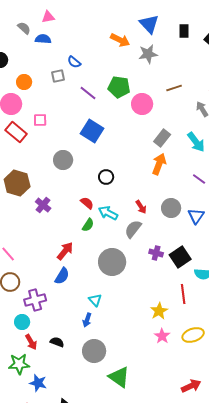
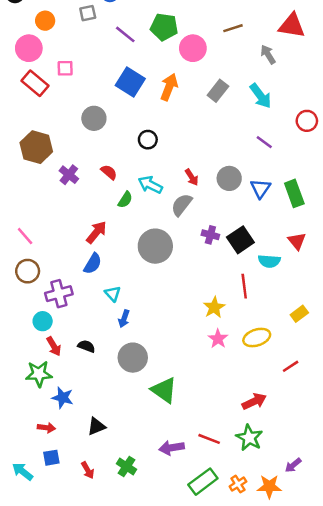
orange arrow: (159, 164) -> (169, 87), moved
red semicircle: (87, 203) -> (109, 172), moved
cyan triangle: (95, 300) -> (113, 294), moved

